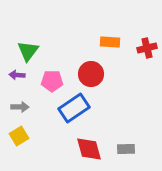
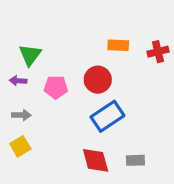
blue rectangle: (74, 108) -> (107, 116), moved

